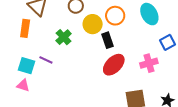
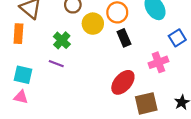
black rectangle: (107, 40) -> (124, 38), moved
purple line: (46, 60) -> (56, 64), moved
red ellipse: (114, 65) -> (123, 82), moved

